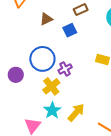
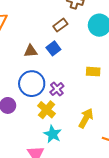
brown triangle: (46, 19) -> (31, 51), moved, turned 32
yellow arrow: (76, 112) -> (86, 118), moved

